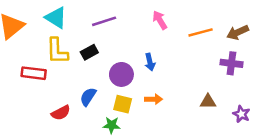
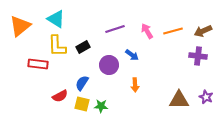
pink arrow: (160, 20) -> (147, 31), moved
purple line: (104, 21) -> (115, 29), moved
blue arrow: (150, 62) -> (132, 55), turned -40
orange arrow: (154, 99) -> (135, 85), turned 88
brown triangle: (208, 102) -> (179, 100), moved, size x1.5
yellow square: (123, 104) -> (82, 104), moved

